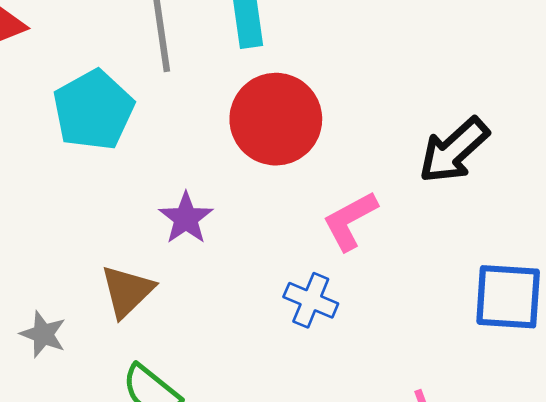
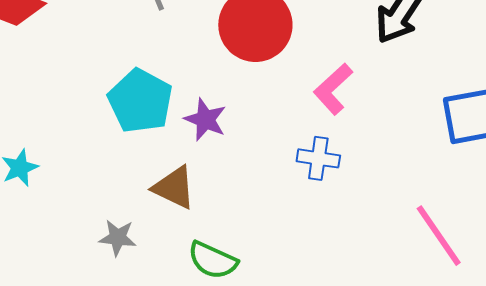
cyan pentagon: (93, 110) -> (140, 101), moved
brown triangle: (127, 291) -> (174, 188), turned -36

